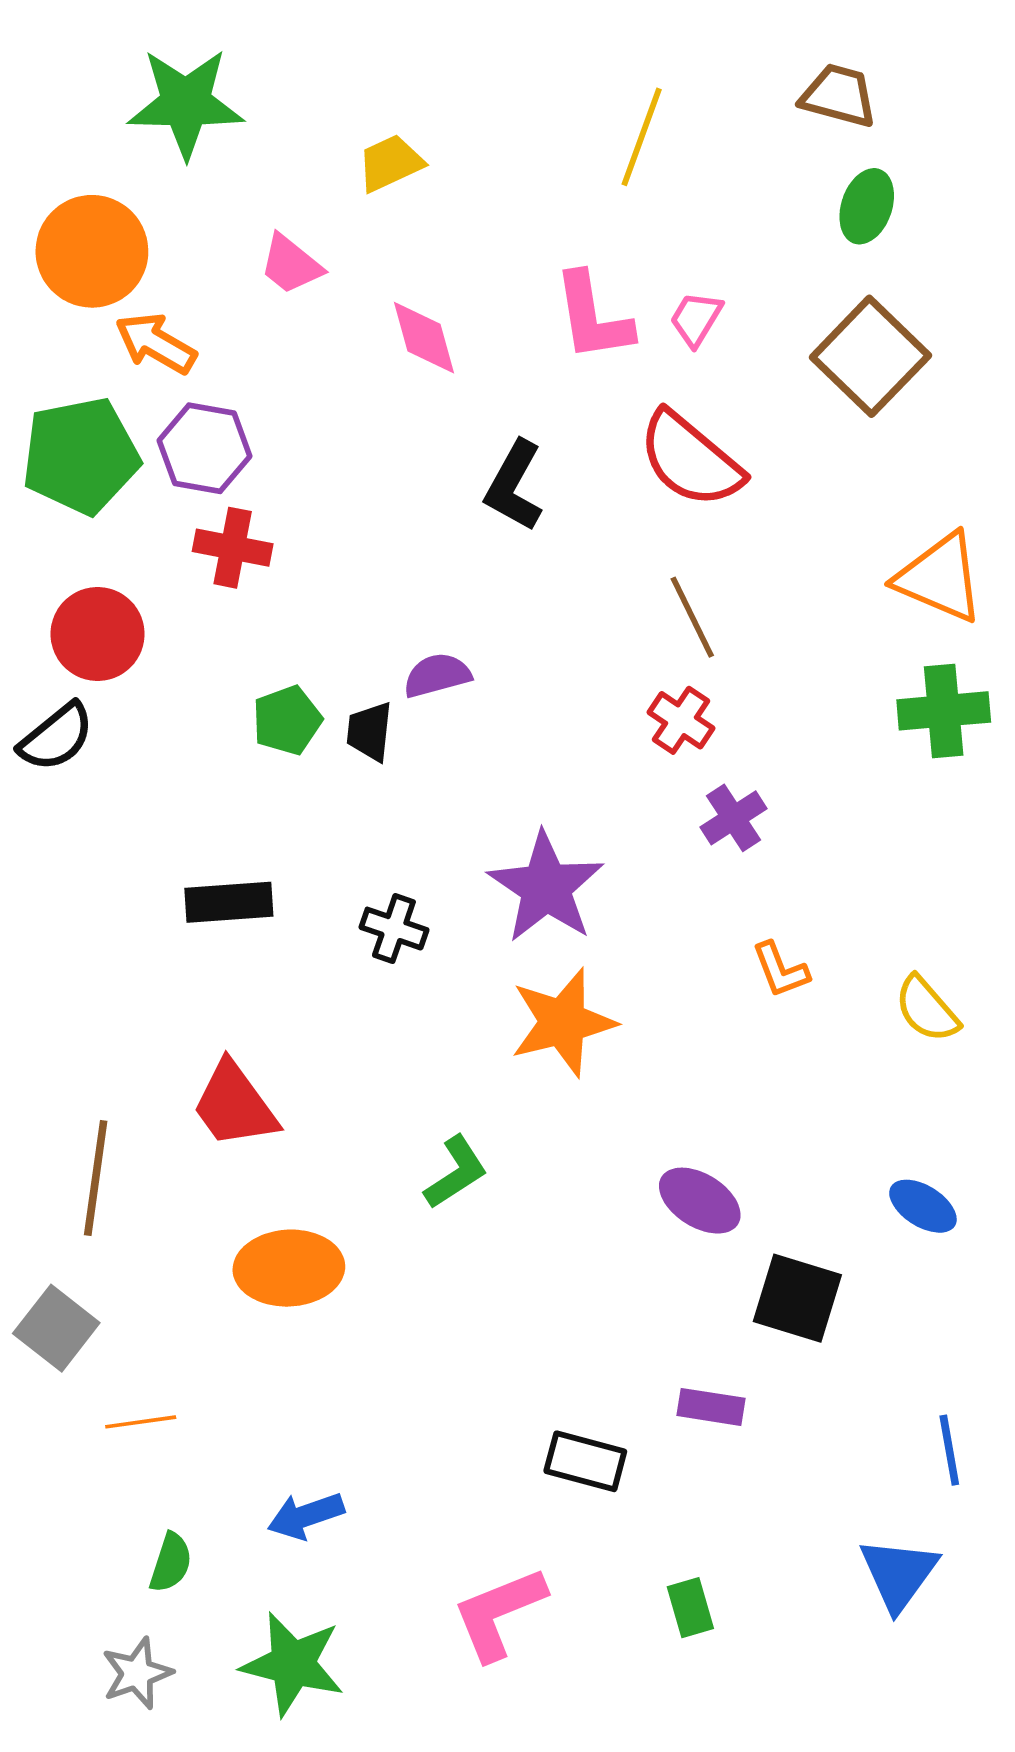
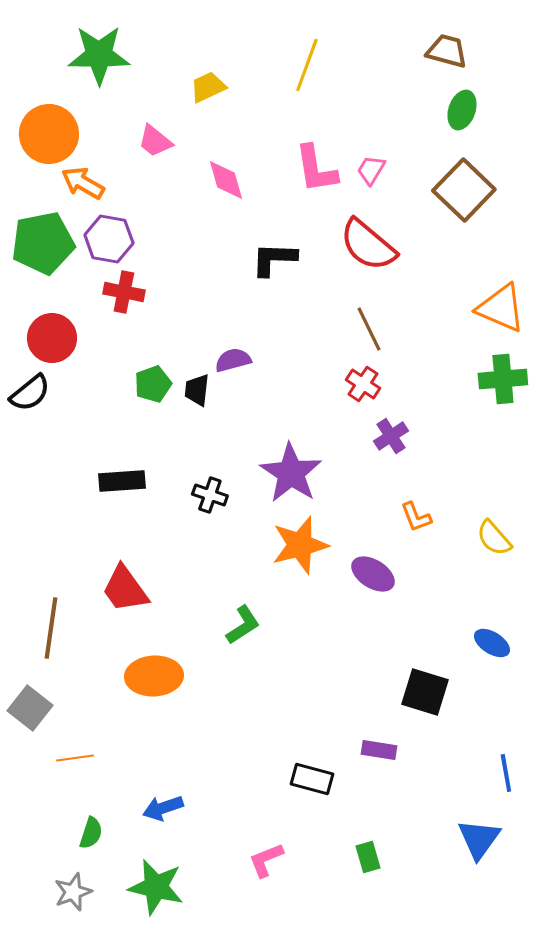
yellow line: (642, 137) -> (307, 65), moved
black L-shape: (514, 486) -> (274, 259), turned 63
purple ellipse: (700, 1201) -> (373, 574), moved
pink L-shape: (499, 1613) -> (266, 860), size x0.7

